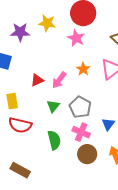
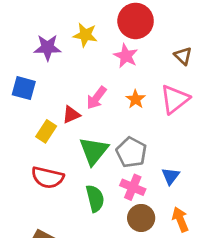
pink arrow: (59, 80) -> (96, 98), moved
yellow rectangle: (12, 101) -> (46, 131), moved, turned 42
green triangle: (53, 106) -> (94, 151), size x1.6

